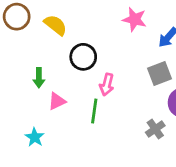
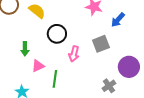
gray square: (159, 74) -> (101, 44), moved
green line: (94, 111) -> (55, 79), moved

